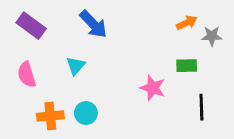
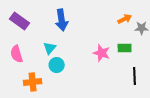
blue arrow: (93, 24) -> (62, 20), turned 35
pink star: (153, 88) -> (102, 53), moved
cyan circle: (86, 113) -> (57, 65), moved

